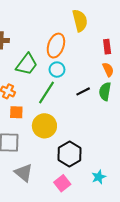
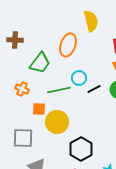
cyan circle: (57, 70) -> (79, 78), moved
green line: (47, 92) -> (59, 90), turned 45
orange square: (16, 112) -> (39, 109), moved

